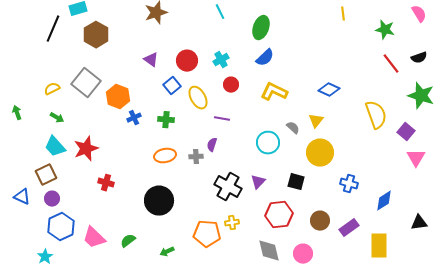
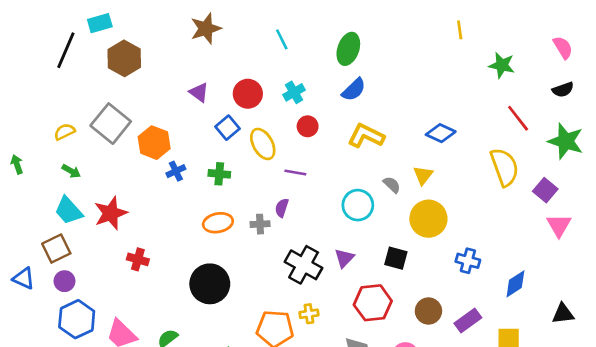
cyan line: (220, 12) -> (282, 39), moved
pink semicircle: (419, 14) -> (563, 48), moved
green star: (385, 30) -> (502, 65), moved
red line: (391, 64) -> (518, 118), moved

